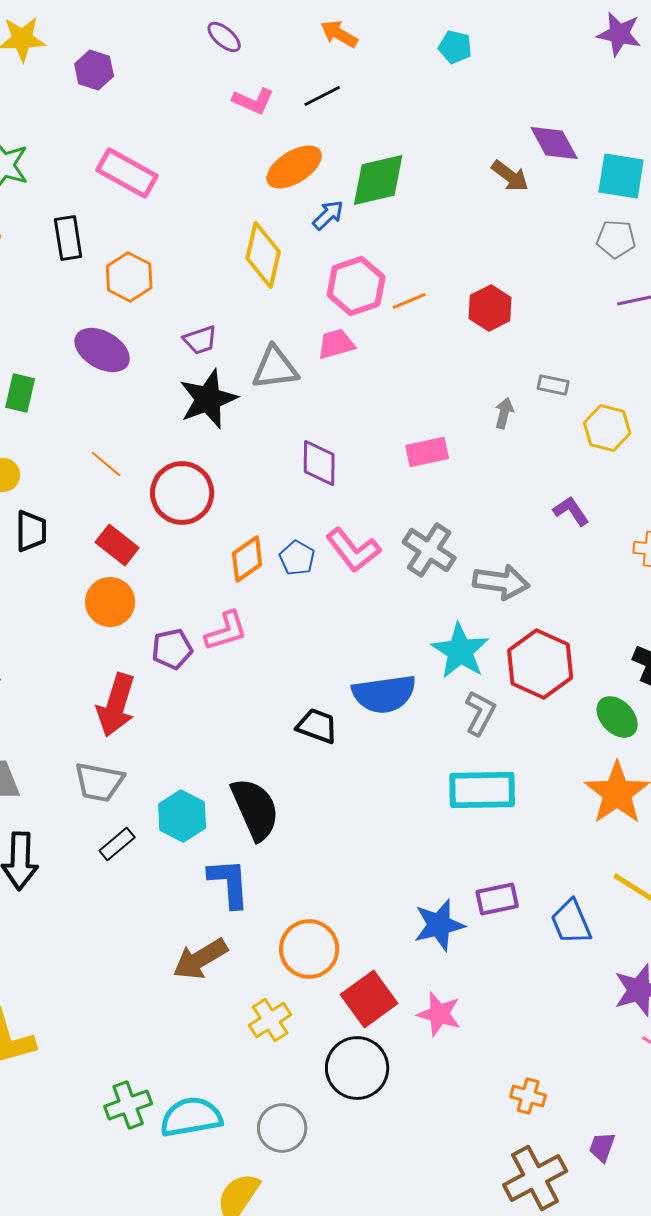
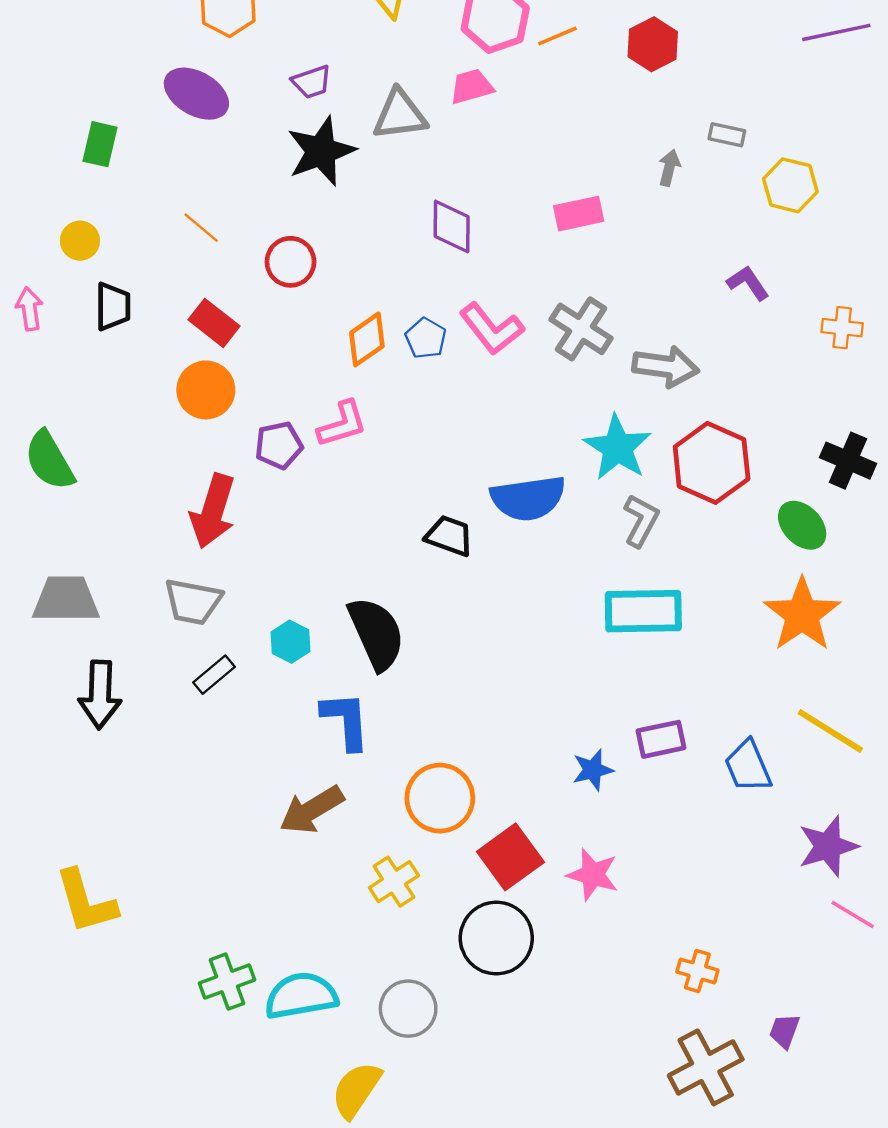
red circle: (182, 493) -> (290, 262), size x0.7
cyan hexagon: (182, 816) -> (290, 642), size x0.7
blue star: (439, 925) -> (593, 770), size x0.7

